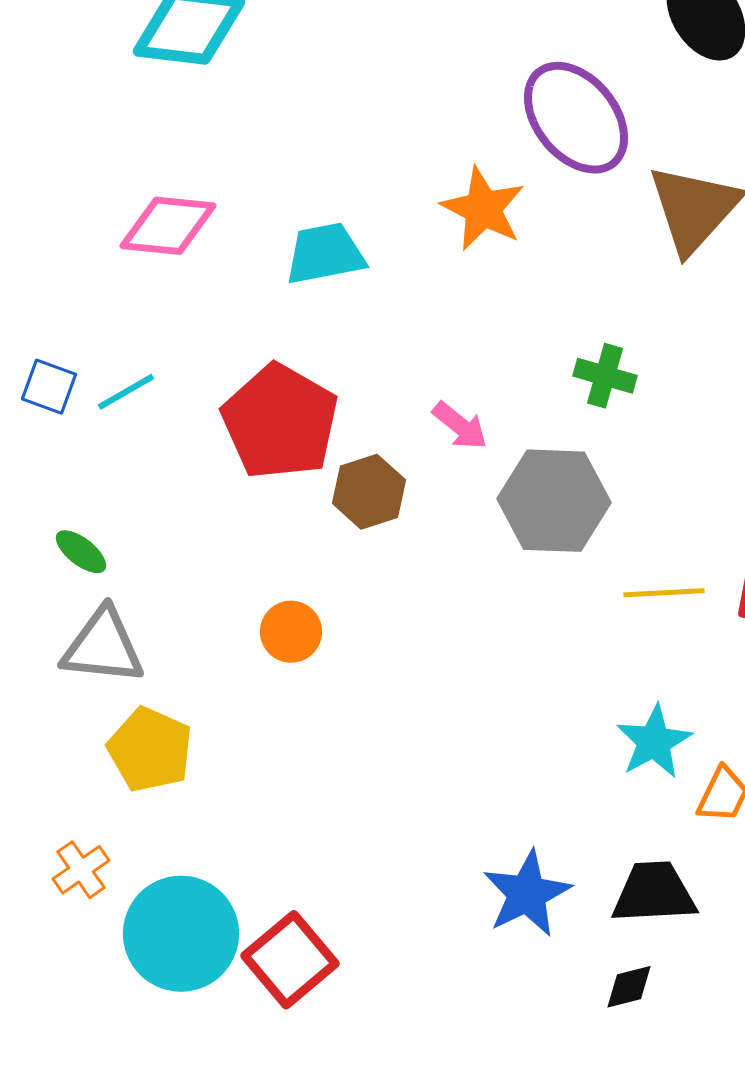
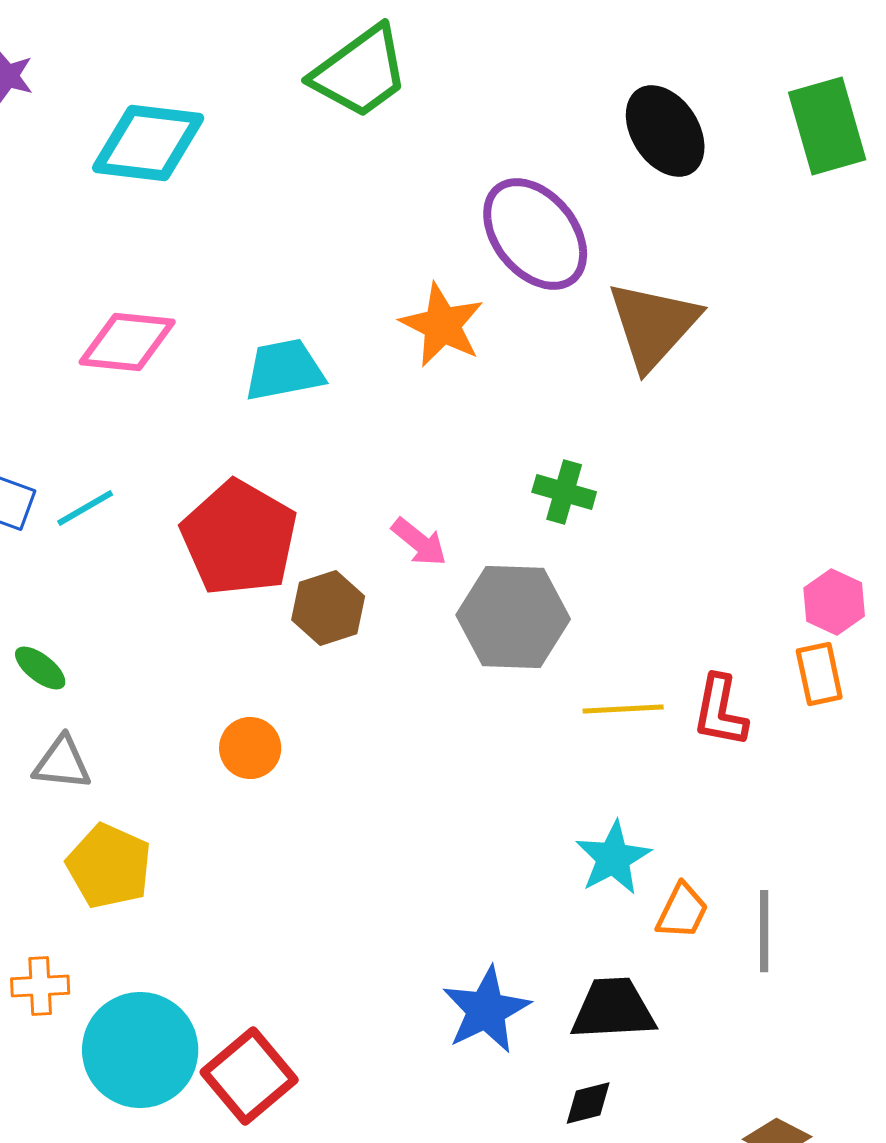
gray triangle: (103, 647) -> (62, 763), size x0.7
orange cross: (81, 870) -> (40, 986), turned 32

